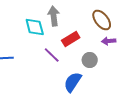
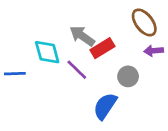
gray arrow: (54, 16) -> (82, 36), moved, turned -48
cyan diamond: (35, 27) -> (47, 52), moved

